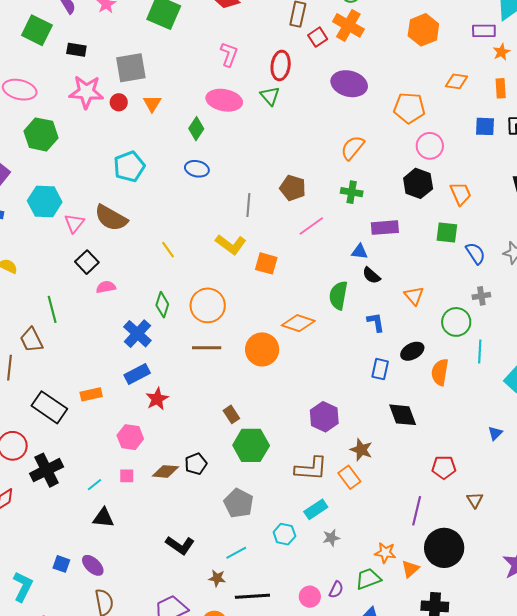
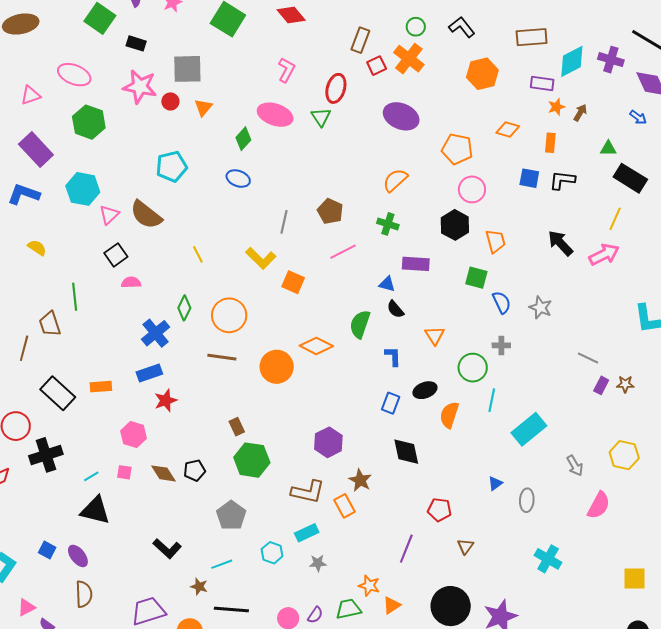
brown diamond: (165, 471) -> (163, 473), turned 44
black triangle: (103, 518) -> (95, 510), size x1.4
black circle: (444, 548) -> (451, 606), moved

